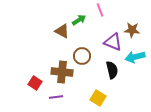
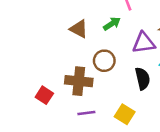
green arrow: (79, 20) -> (112, 24), moved
purple triangle: (113, 42) -> (144, 43), turned -30
purple line: (56, 97) -> (86, 113), moved

